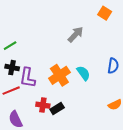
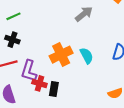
purple L-shape: (28, 78) -> (29, 71), moved
black rectangle: (57, 108) -> (54, 89), turned -56

